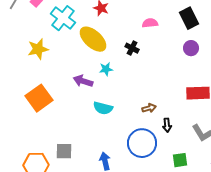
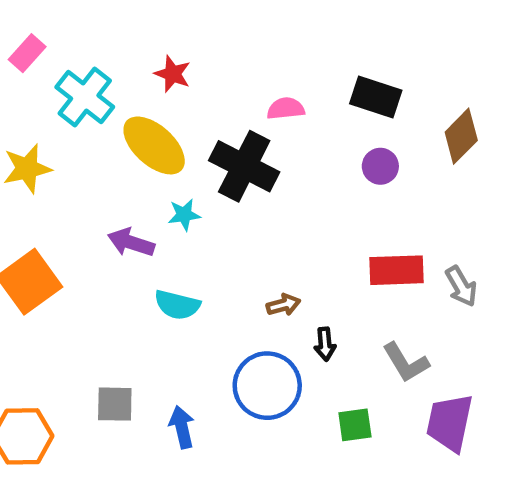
black rectangle: (189, 18) -> (376, 97), turned -45
black cross: (132, 48) -> (244, 166), size x2.0
gray square: (64, 151) -> (115, 404), moved

